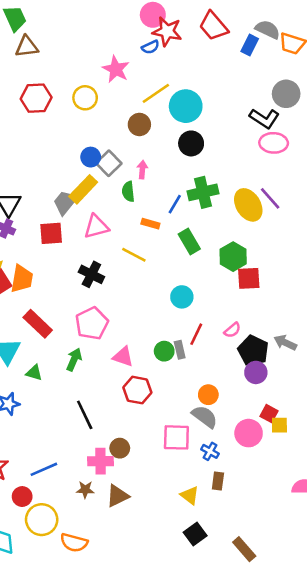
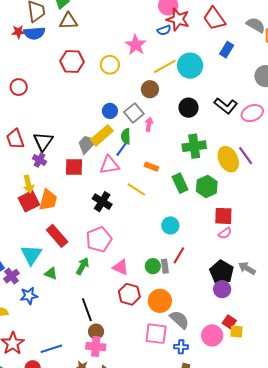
blue rectangle: (250, 45) -> (227, 50), moved
cyan circle: (186, 106) -> (190, 66), moved
black L-shape: (264, 118) -> (226, 106), moved
pink ellipse: (274, 143) -> (252, 113), turned -30
gray square: (109, 163) -> (134, 113), moved
green semicircle: (128, 192) -> (126, 136), moved
blue line: (175, 204) -> (122, 149), moved
green hexagon: (233, 257) -> (207, 186), moved
pink semicircle: (232, 330) -> (225, 233), moved
orange circle: (208, 395) -> (160, 301), moved, size x1.5
brown circle: (120, 448) -> (96, 332), moved
blue cross: (210, 451) -> (181, 347), turned -32

